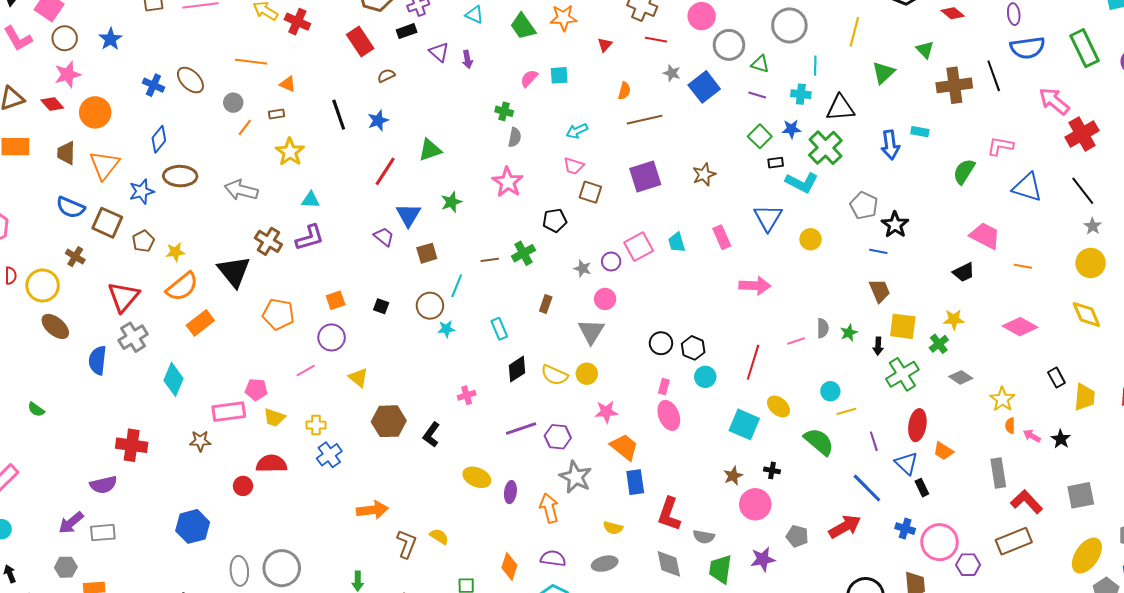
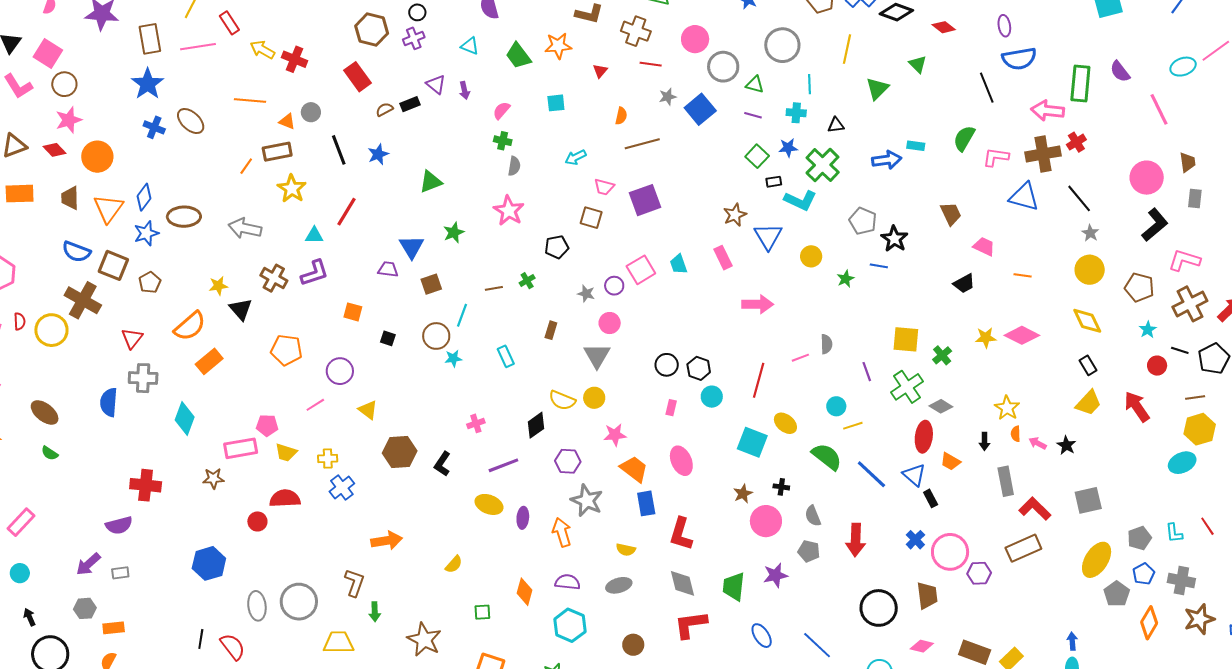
black rectangle: (407, 31) -> (410, 104), moved
blue star: (111, 39) -> (148, 84), moved, size x1.4
green rectangle: (1085, 48) -> (1080, 83), moved, turned 33
gray star: (672, 73) -> (668, 97), turned -30
pink semicircle: (529, 78) -> (501, 110), moved
brown cross: (954, 85) -> (1043, 154), moved
pink arrow: (1054, 101) -> (1048, 111), turned -32
gray circle: (233, 103) -> (311, 112), moved
black triangle: (840, 108) -> (836, 125), size x0.6
brown rectangle: (276, 114) -> (277, 152), size x1.8
red cross: (1082, 134) -> (1076, 142), size x0.6
blue diamond: (159, 139) -> (144, 197), moved
blue arrow: (890, 145) -> (887, 160), turned -88
pink trapezoid: (574, 166) -> (604, 187), moved
red line: (385, 171) -> (347, 212), moved
green semicircle: (964, 171) -> (964, 138), moved
brown star: (704, 175) -> (735, 215), moved
pink trapezoid: (985, 236) -> (984, 246), size x0.7
purple trapezoid: (384, 237) -> (388, 269), turned -30
yellow star: (175, 252) -> (218, 286), moved
green cross: (523, 253) -> (527, 281), size x0.7
brown cross: (75, 257) -> (83, 300), size x1.8
black triangle: (234, 271) -> (241, 309), size x0.7
brown trapezoid: (880, 291) -> (951, 214), moved
red triangle: (123, 297) -> (132, 338), size x0.7
orange square: (336, 300) -> (353, 312), moved, turned 36
yellow star: (954, 319) -> (986, 338), moved
brown ellipse: (55, 326) -> (45, 412), moved
green star: (849, 333) -> (845, 279), moved
gray cross: (133, 337) -> (143, 378), turned 36
black arrow: (878, 346) -> (985, 441), moved
black diamond: (517, 369) -> (536, 425), moved
gray diamond: (961, 377) -> (941, 406), moved
black rectangle: (1056, 378) -> (1088, 365), moved
yellow trapezoid: (1085, 397) -> (1088, 403), turned 40
pink ellipse: (669, 415) -> (681, 461), moved
purple line: (521, 429) -> (503, 465), moved
purple line: (874, 441) -> (867, 372), moved
blue line: (867, 488) -> (871, 474), moved
red arrow: (845, 527) -> (856, 540), turned 124
blue cross: (905, 529) -> (915, 540), turned 30
gray rectangle: (103, 533) -> (120, 573), size x0.7
yellow semicircle: (439, 536) -> (454, 564), turned 102
gray semicircle: (704, 537) -> (813, 516), moved, turned 60
brown L-shape: (407, 544) -> (354, 583), moved

